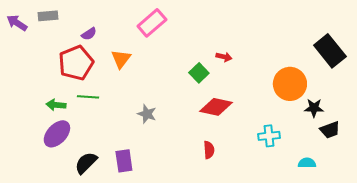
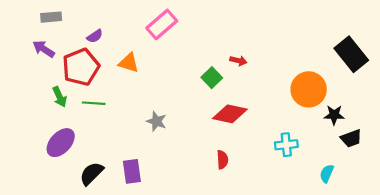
purple arrow: (17, 23) -> (44, 49), moved
orange triangle: (121, 59) -> (129, 63), turned -50
green arrow: (56, 105) -> (60, 97), moved, turned -120
cyan semicircle: (307, 163) -> (327, 173), turned -66

